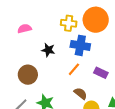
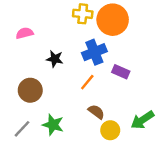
yellow cross: (69, 23) -> (83, 14), moved
blue cross: (80, 45) -> (94, 52), turned -30
purple rectangle: (101, 73) -> (121, 72), moved

